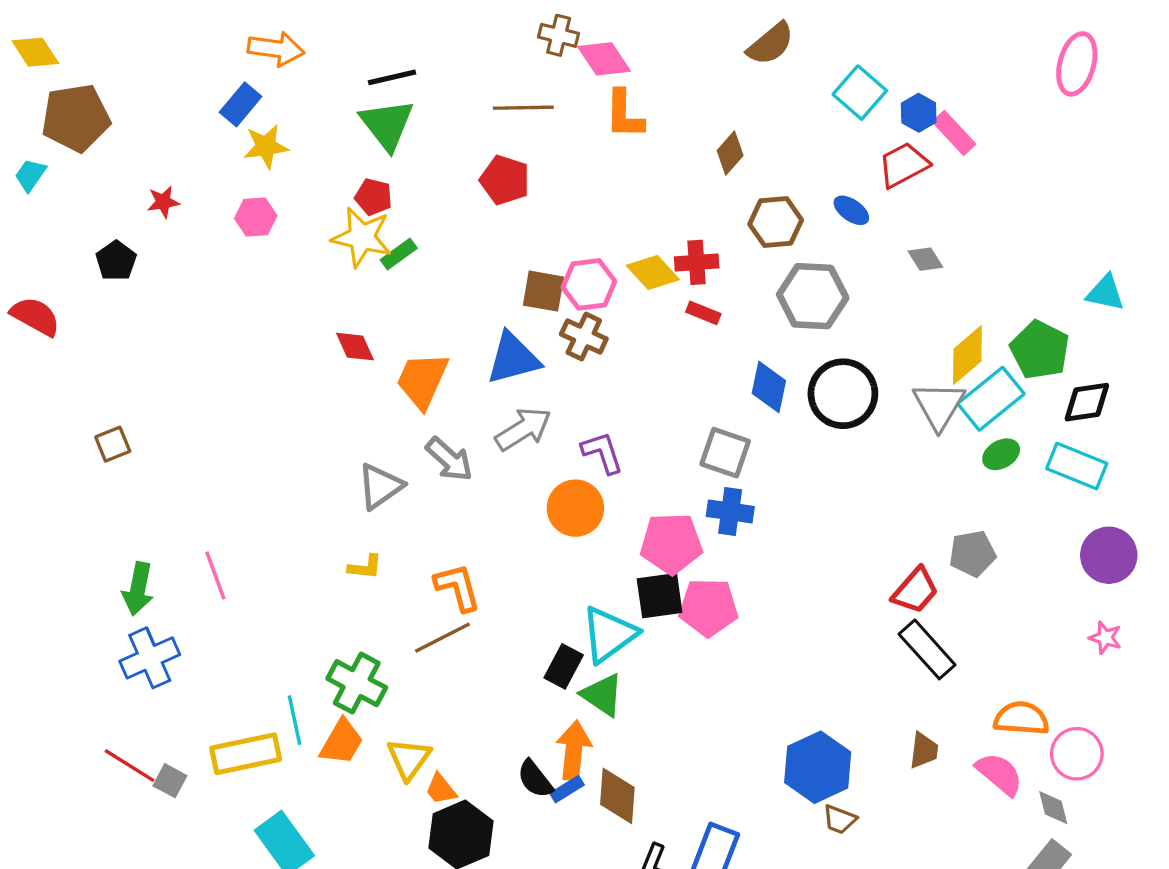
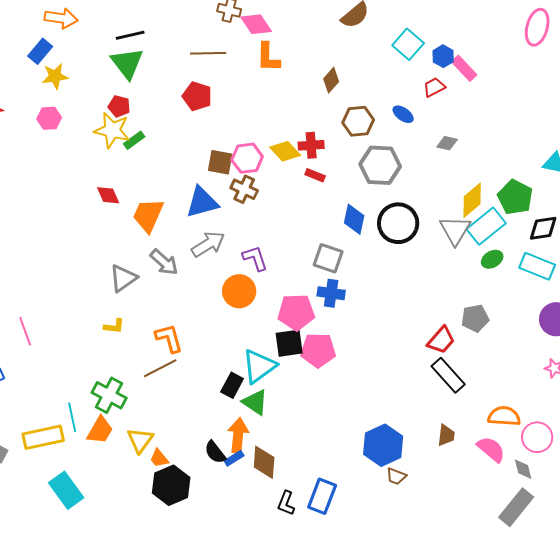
red trapezoid: (904, 165) -> (434, 87), size x0.7
gray diamond: (925, 259) -> (447, 143), turned -45

